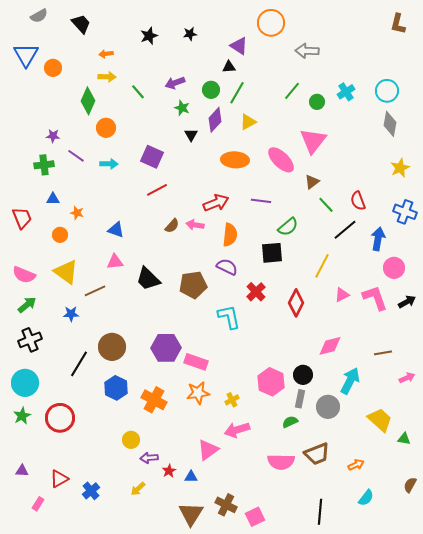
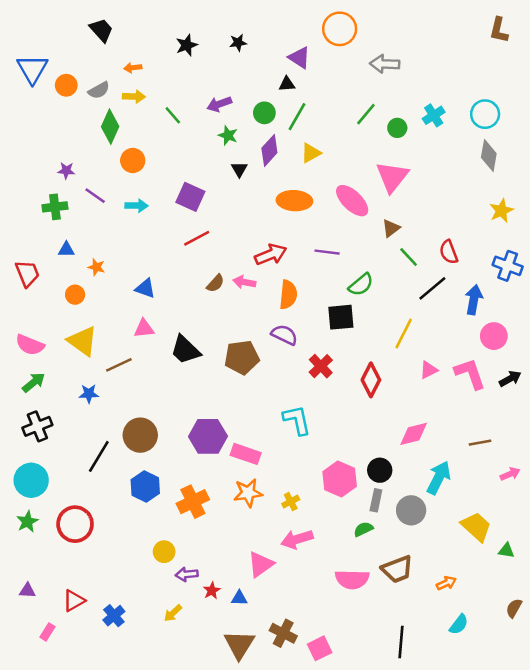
gray semicircle: (39, 16) -> (99, 90), moved
cyan L-shape: (229, 317) -> (297, 420), moved
orange cross: (154, 400) -> (193, 502), turned 35

